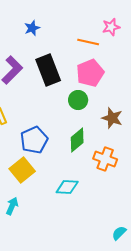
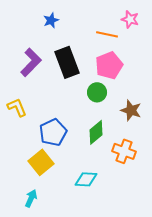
pink star: (111, 27) -> (130, 19), turned 30

